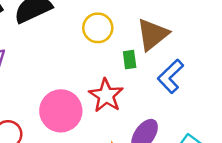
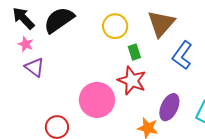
green rectangle: (130, 60) -> (134, 52), moved

